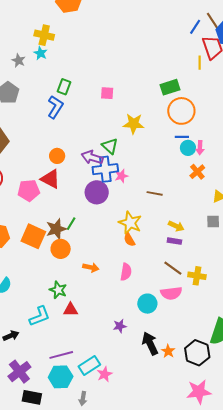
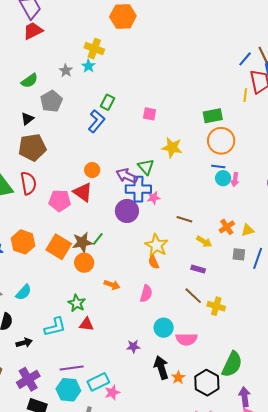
orange cross: (197, 172) -> (227, 227), moved
yellow arrow: (176, 226) -> (204, 242), moved
pink semicircle: (171, 293) -> (186, 339), moved

